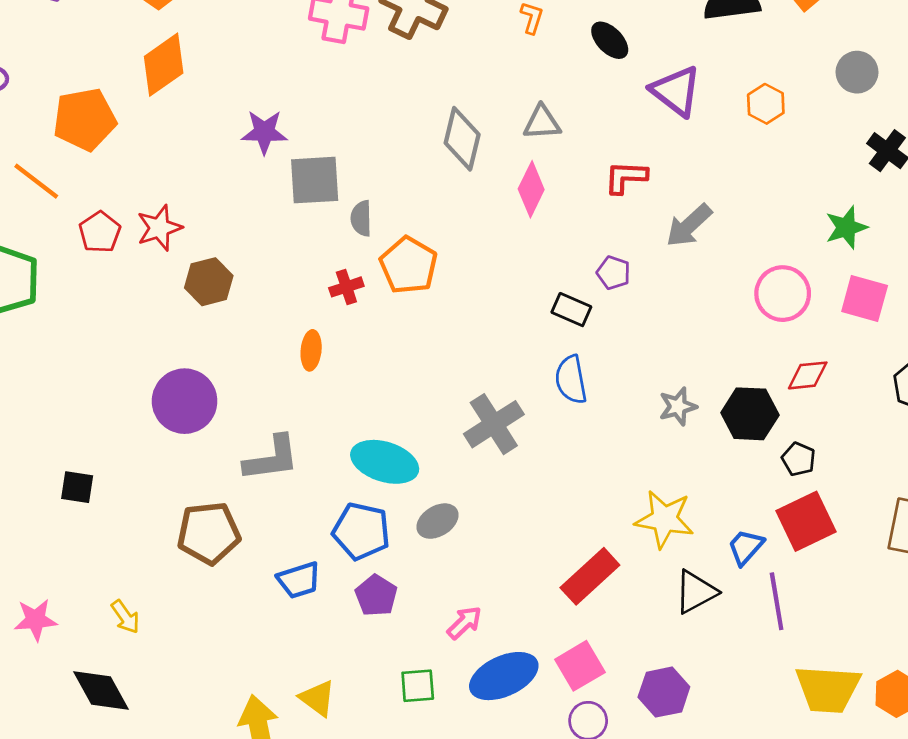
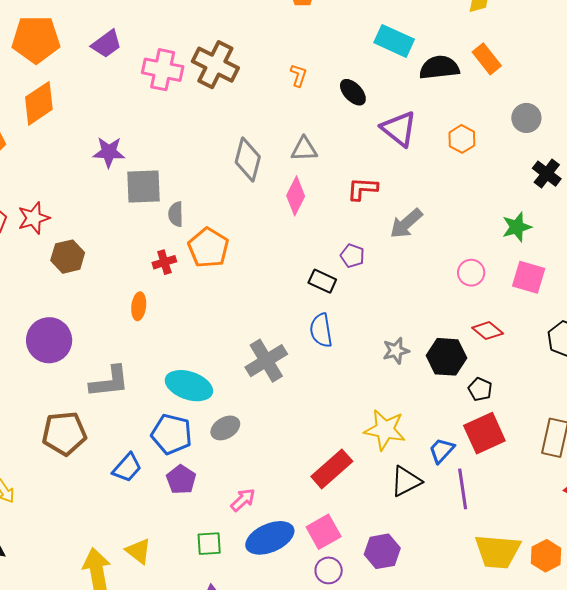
pink circle: (783, 294) -> (471, 273), size x0.7
red diamond: (808, 375) -> (488, 331), turned 44
blue trapezoid: (299, 580) -> (127, 468), turned -32

